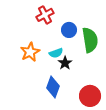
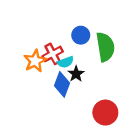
red cross: (45, 15) -> (53, 54), moved
blue diamond: (53, 87) -> (62, 84), moved

